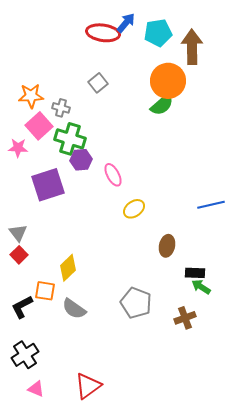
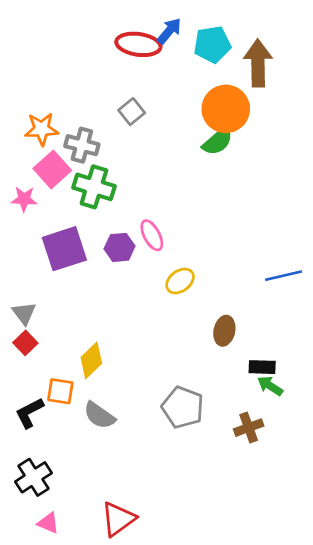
gray cross: (61, 108) -> (82, 145), size x1.4
purple hexagon: (81, 160) -> (120, 247), moved

